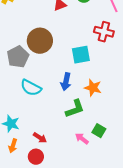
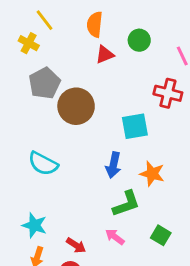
gray pentagon: (18, 57) -> (44, 83), moved
cyan semicircle: (31, 88) -> (43, 164), moved
pink arrow: (82, 139) -> (115, 237), moved

